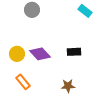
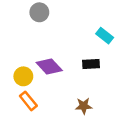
cyan rectangle: (85, 11) -> (105, 36), moved
yellow circle: (17, 54) -> (23, 76), moved

